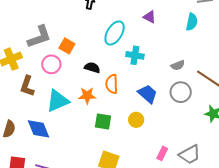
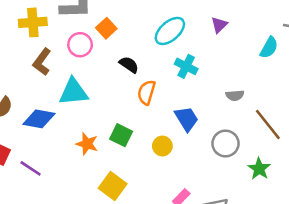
purple triangle: (150, 17) -> (219, 25), turned 32
gray circle: (181, 92) -> (225, 143), moved
orange star: (87, 96) -> (87, 144), moved
blue diamond: (38, 129) -> (39, 119), turned -75

